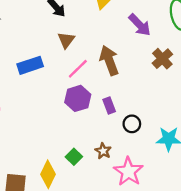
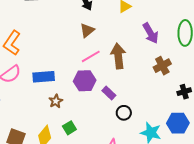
blue rectangle: (30, 65) -> (44, 77), moved
purple rectangle: (109, 105) -> (109, 93), turned -40
brown star: (103, 151) -> (56, 101), moved

